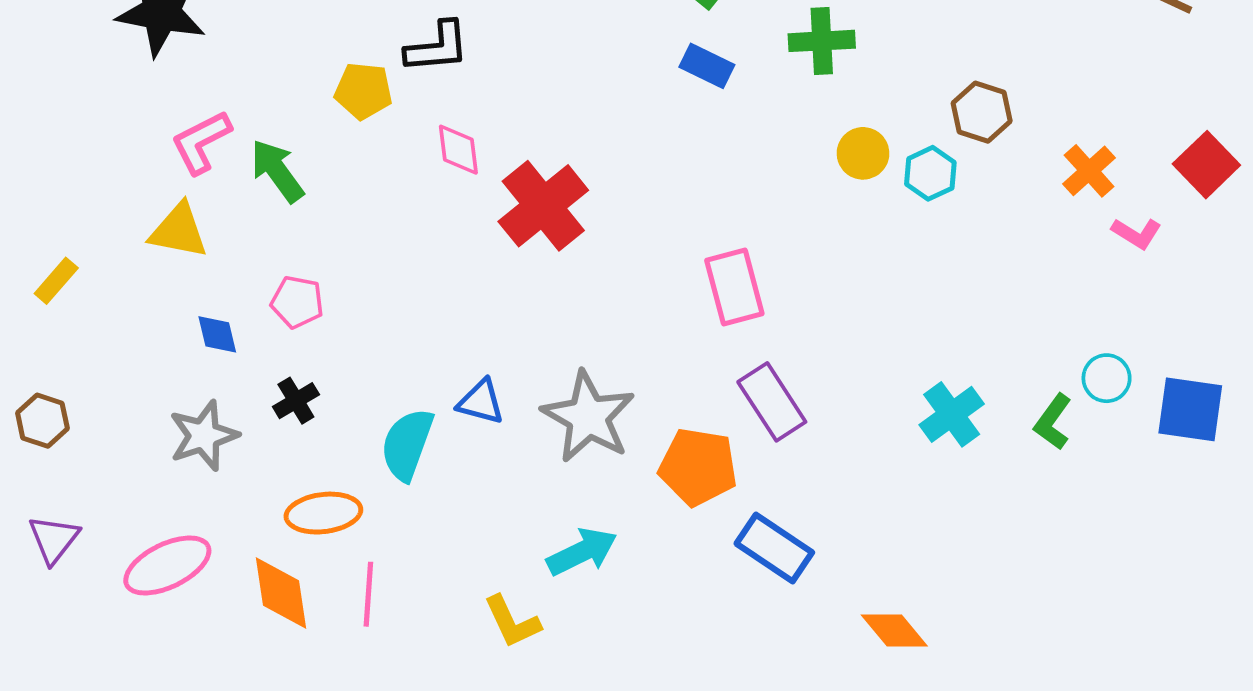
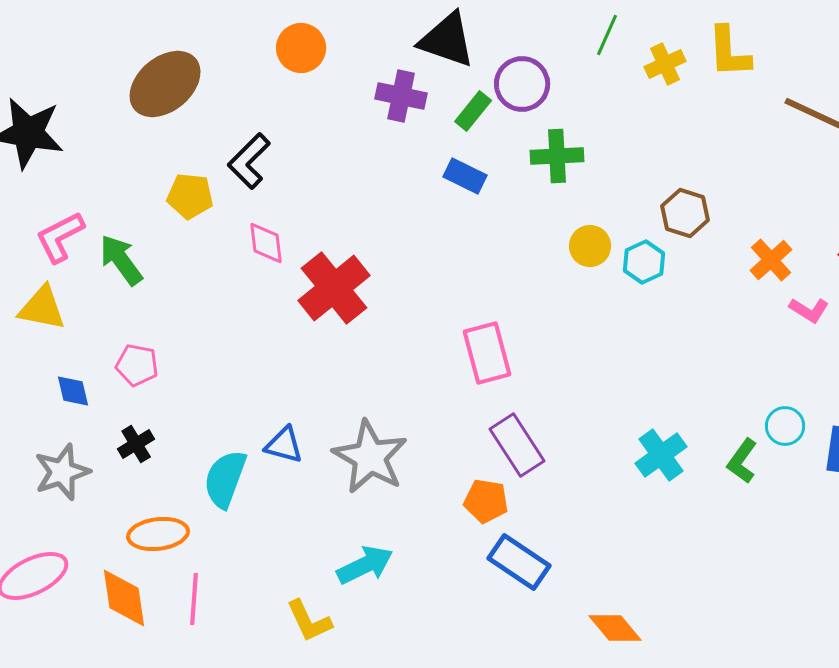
black L-shape: (437, 47) -> (249, 161), turned 140
orange pentagon: (698, 467) -> (486, 501), moved, size x0.7

